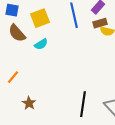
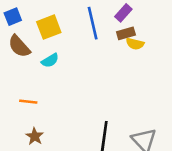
blue square: (12, 10) -> (13, 17), turned -32
orange line: (13, 77) -> (28, 102), moved, turned 56

